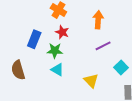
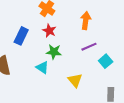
green star: (55, 51) -> (54, 52), moved
cyan square: (121, 67) -> (106, 61), moved

